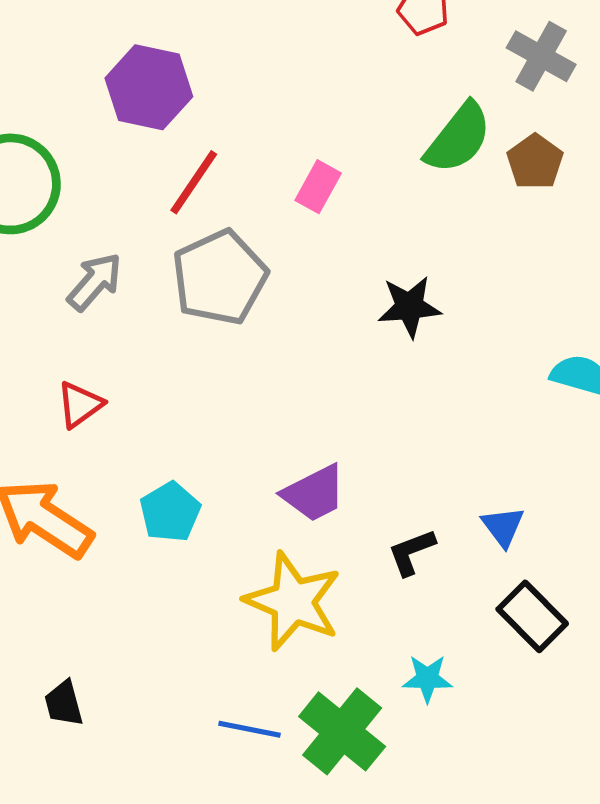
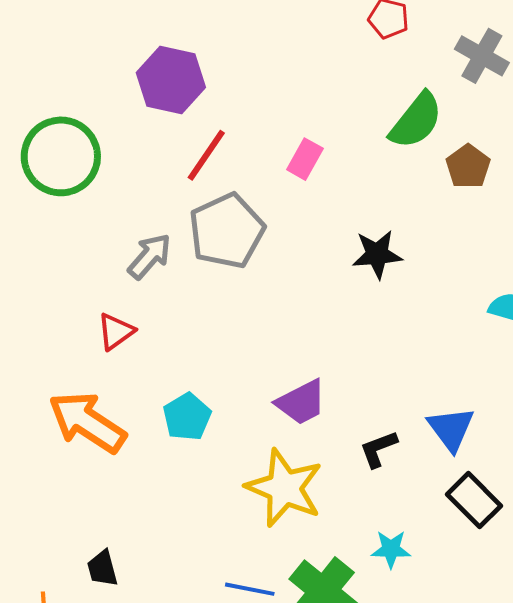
brown pentagon: (535, 162) -> (468, 166), moved
gray arrow: (95, 282) -> (150, 256), moved
blue triangle: (503, 527) -> (451, 429), size x1.4

